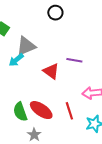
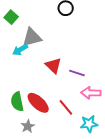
purple line: (74, 60) -> (77, 73), moved
red line: (69, 111) -> (66, 107), turned -30

